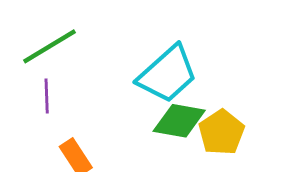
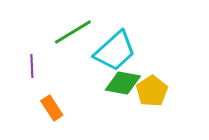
green line: (50, 46) -> (73, 32), moved

